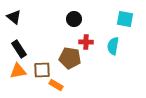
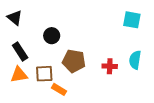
black circle: (74, 19) -> (52, 36), moved
red cross: (86, 42) -> (110, 66), moved
cyan semicircle: (113, 46) -> (135, 60), moved

